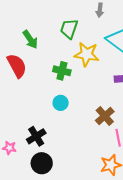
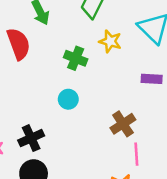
yellow star: (87, 54) -> (110, 41), size x0.7

